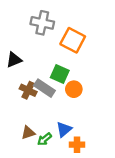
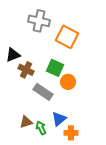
gray rectangle: (44, 88) -> (43, 92), moved
brown cross: (28, 90) -> (26, 70), moved
green arrow: (44, 139) -> (41, 128), turned 104

